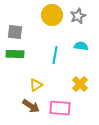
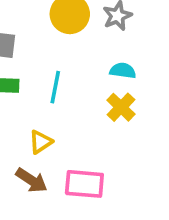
cyan line: (55, 55) -> (55, 87), moved
yellow cross: (80, 84) -> (121, 107), moved

